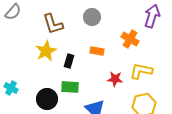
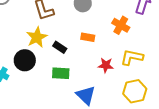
black rectangle: (69, 61) -> (60, 47), turned -72
black circle: (47, 99) -> (25, 60), moved

